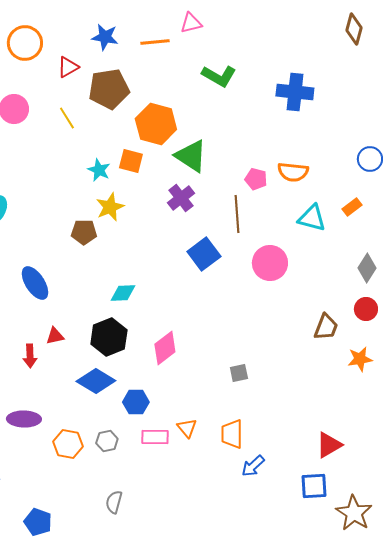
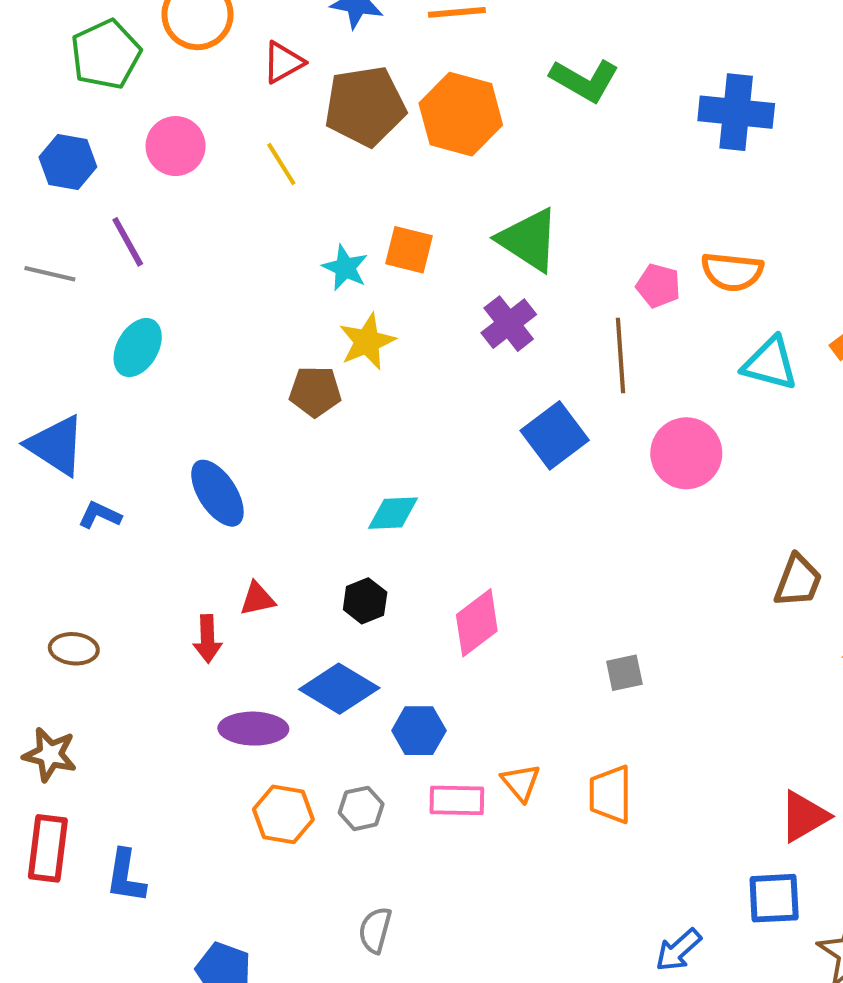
orange hexagon: (156, 124) -> (461, 114), moved
black hexagon: (109, 337) -> (365, 601), size x0.6
purple ellipse: (24, 419) -> (253, 729), moved
blue arrow: (253, 466) -> (678, 950), moved

